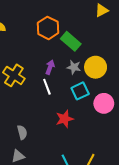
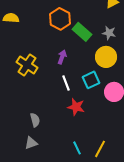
gray star: (74, 67) -> (109, 33), moved
white line: (47, 87) -> (66, 83), moved
red star: (65, 119) -> (76, 107), turned 30

